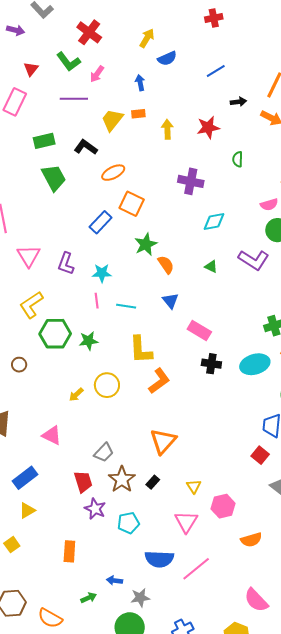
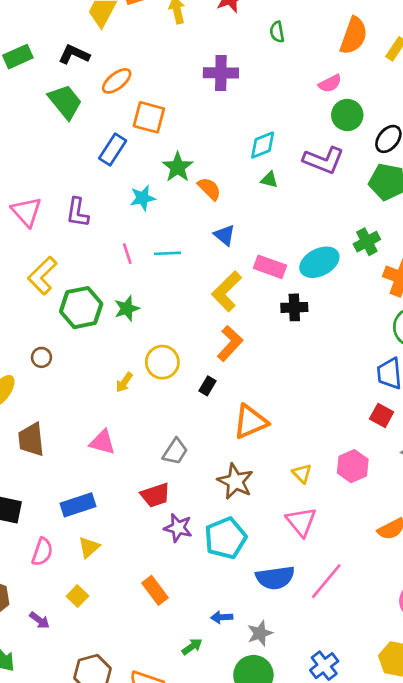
green trapezoid: (54, 178) -> (65, 102), moved
cyan diamond: (214, 221) -> (263, 145), moved
cyan star: (102, 273) -> (143, 198), moved
yellow L-shape: (141, 350) -> (227, 291), moved, turned 60
cyan ellipse: (255, 364) -> (319, 262), moved
orange triangle: (163, 441) -> (250, 422), turned 36
blue rectangle: (25, 478) -> (78, 505), turned 30
brown star: (122, 479) -> (235, 481), moved
red trapezoid: (83, 482) -> (155, 495), turned 100
black rectangle: (153, 482) -> (207, 386), moved
pink hexagon: (223, 506) -> (353, 466), moved
cyan pentagon: (128, 523) -> (225, 538), size x1.4
orange rectangle: (69, 551) -> (155, 590), turned -30

